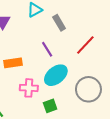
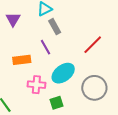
gray rectangle: (59, 23) -> (55, 27), moved
purple line: (47, 49) -> (46, 47), moved

